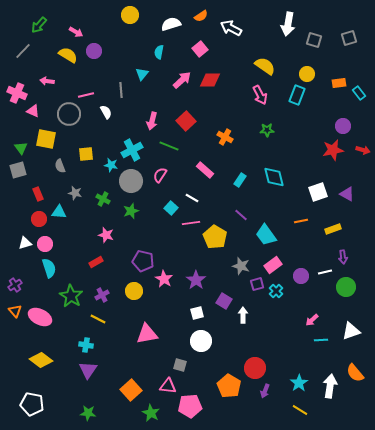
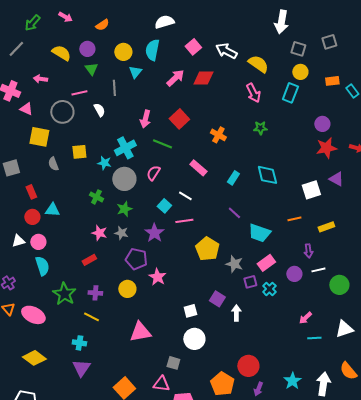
yellow circle: (130, 15) -> (123, 52), moved
orange semicircle: (201, 16) -> (102, 25), moved
white arrow: (231, 28) -> (226, 51), moved
pink arrow: (76, 32) -> (65, 17), moved
gray square: (349, 38) -> (329, 42), moved
gray square: (314, 40) -> (298, 49), moved
cyan semicircle: (159, 52) -> (152, 50), size x1.5
purple circle: (343, 126) -> (322, 124), moved
green triangle: (21, 148) -> (91, 69), moved
gray star: (75, 193) -> (121, 233), moved
purple triangle: (347, 194) -> (336, 179), moved
cyan trapezoid: (266, 235) -> (259, 233), turned -35
yellow pentagon: (215, 237) -> (207, 249), moved
purple arrow: (343, 257) -> (308, 251), moved
purple star: (196, 280) -> (154, 233), moved
purple cross: (102, 295) -> (95, 293), turned 32

